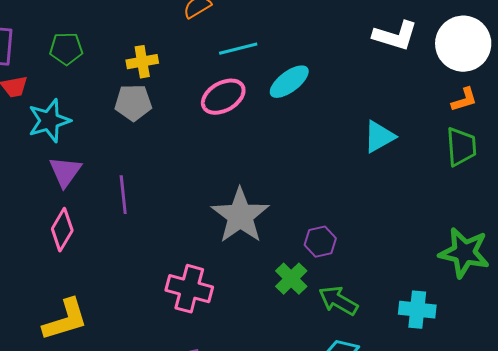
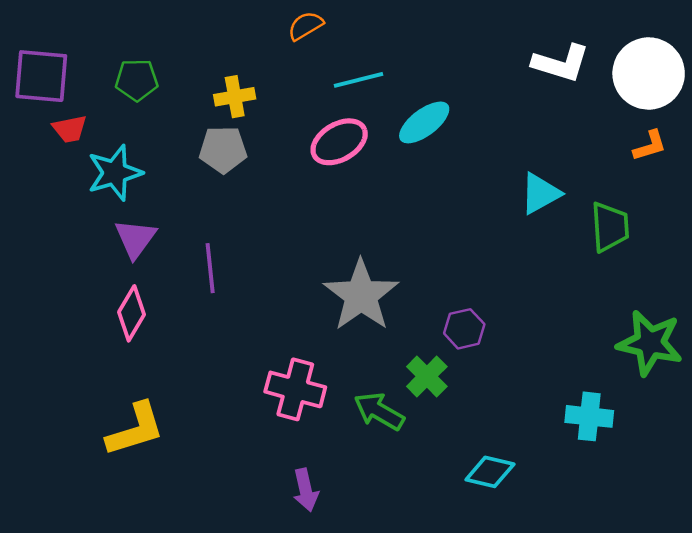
green trapezoid: (461, 147) -> (610, 227), moved
green arrow: (338, 301) -> (379, 411), moved

